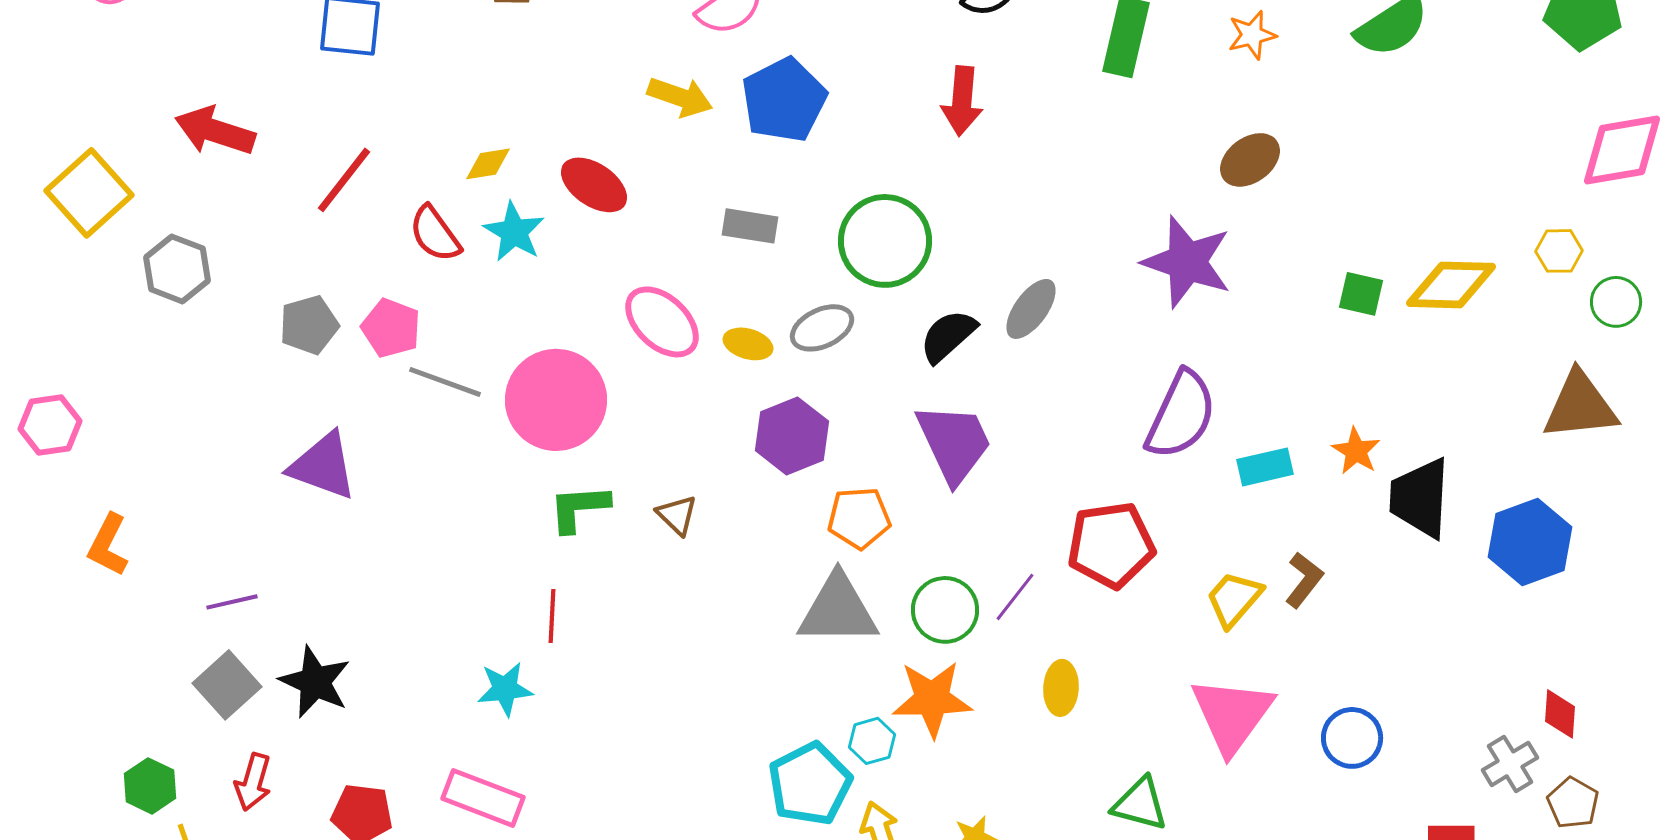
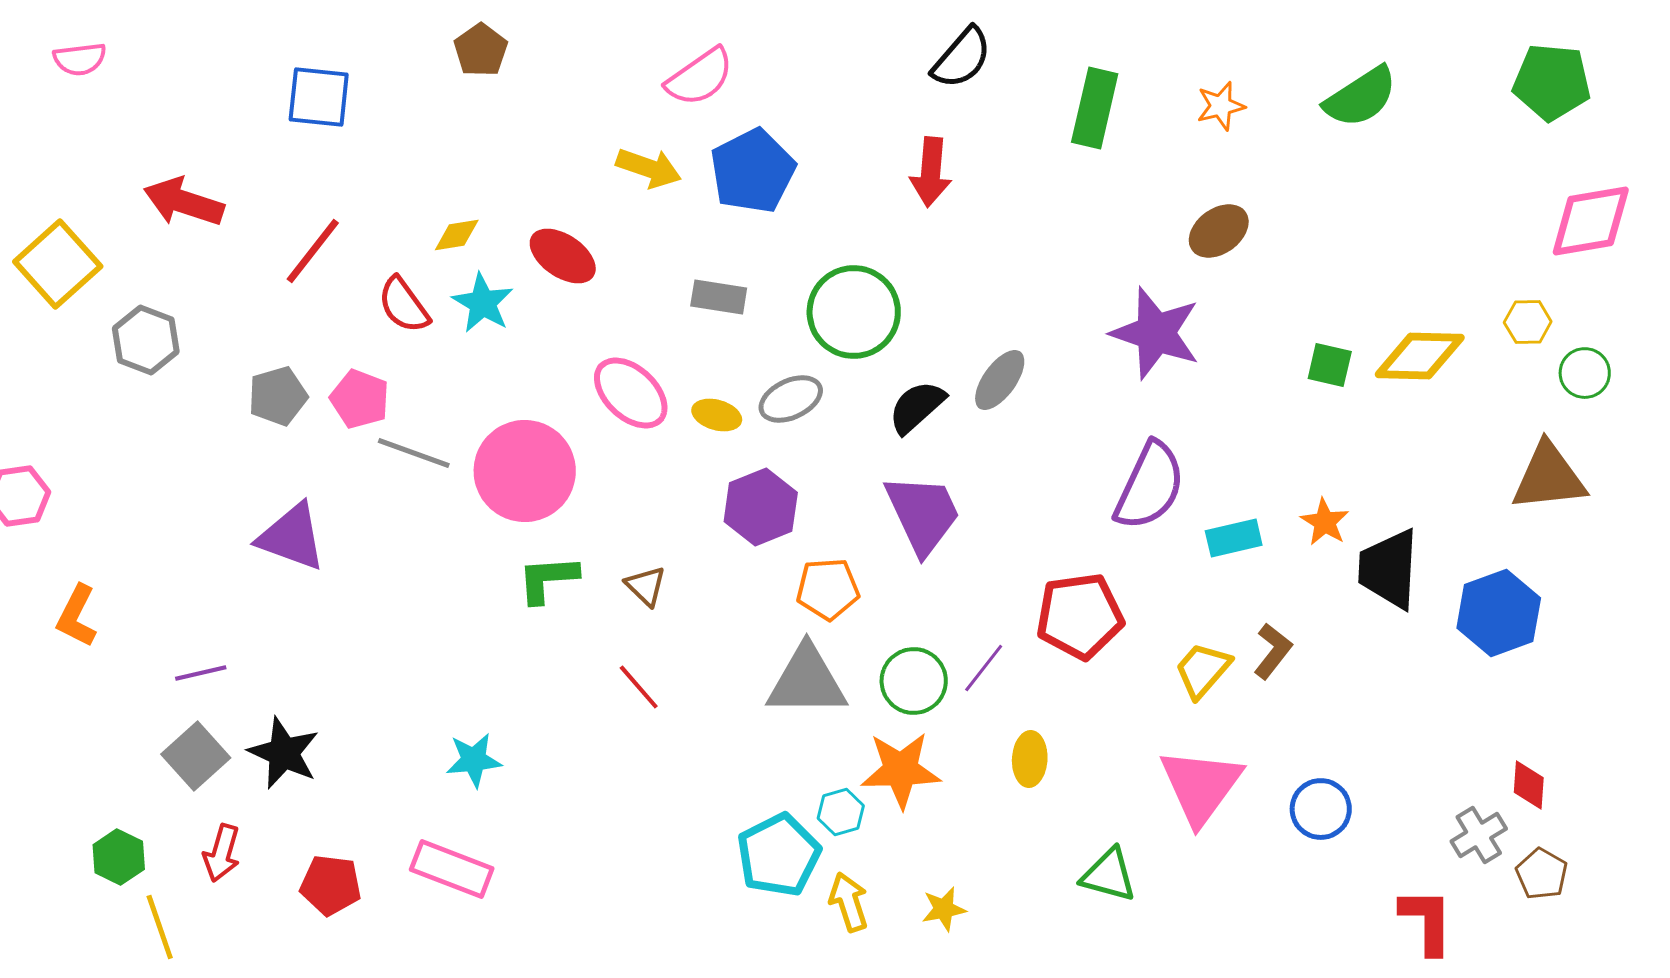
red line: (552, 616) -> (639, 687), moved, turned -44

